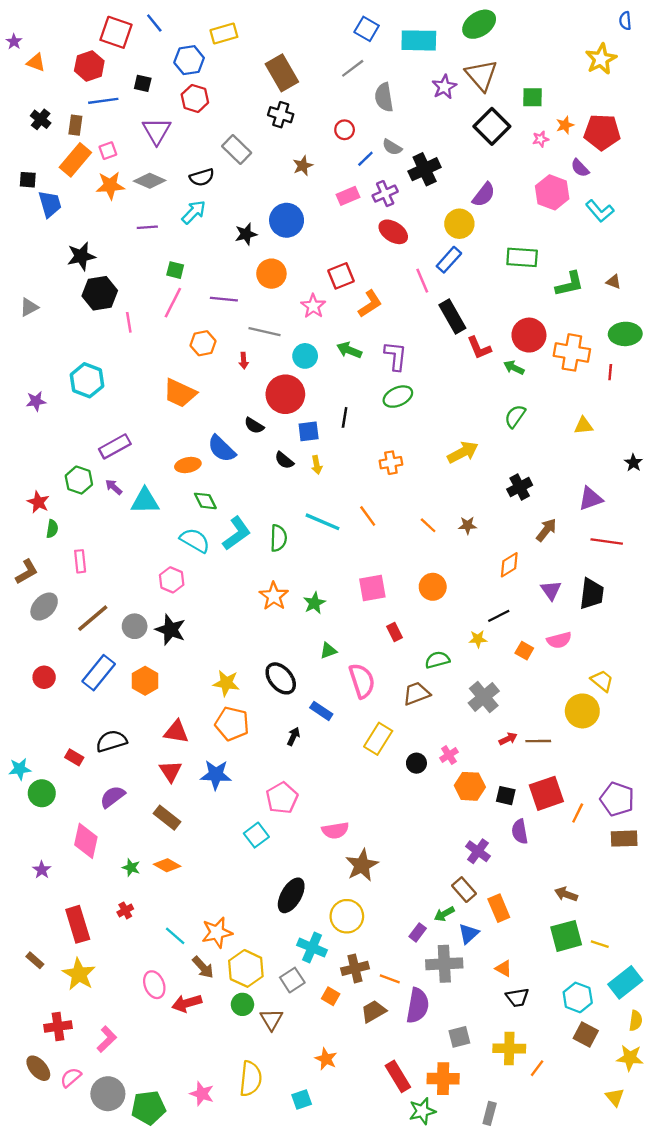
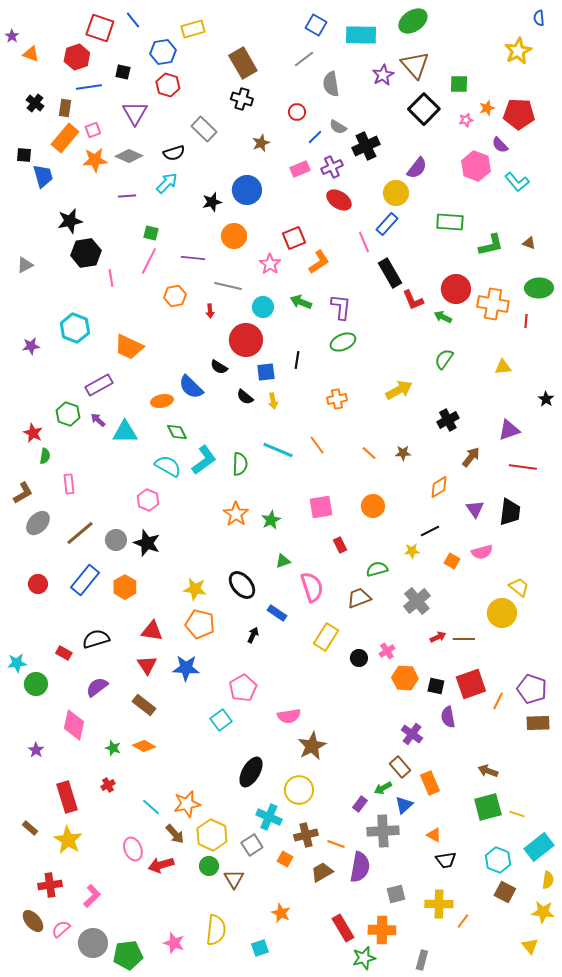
orange trapezoid: (180, 393) -> (129, 347), moved

